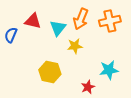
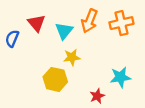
red triangle: (33, 21) -> (36, 23), turned 36
yellow star: (75, 46) -> (72, 57), moved

